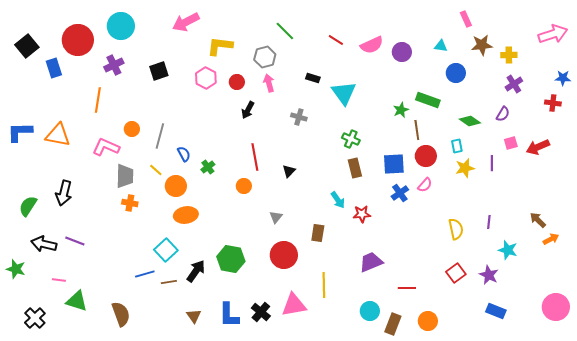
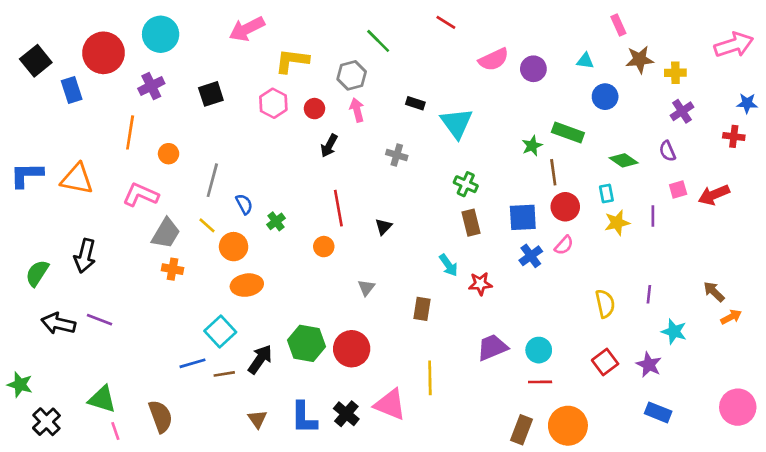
red line: (336, 40) -> (446, 22), moved
purple semicircle: (503, 114) -> (667, 151), turned 126
orange circle: (132, 129) -> (169, 154), moved
gray trapezoid: (125, 176) -> (166, 233), turned 30
red circle: (284, 255) -> (352, 349), moved
green star: (16, 269) -> (20, 385), moved
pink line: (59, 280) -> (115, 431), moved, turned 64
pink triangle: (294, 305) -> (390, 404), turned 32
cyan circle: (370, 311) -> (539, 350), moved
orange circle: (428, 321) -> (568, 426), size x1.5

